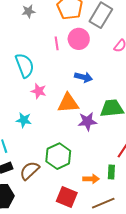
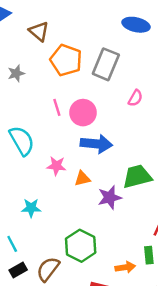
pink circle: (79, 39) -> (83, 113), moved
blue arrow: (84, 77) -> (96, 144), size x1.4
pink star: (39, 91) -> (56, 166), moved
orange triangle: (68, 103) -> (82, 179), size x0.6

